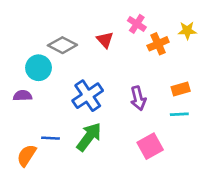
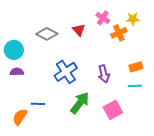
yellow star: (187, 31) -> (133, 19), moved
cyan circle: (39, 68) -> (14, 50), moved
green arrow: (89, 137) -> (80, 103), moved

